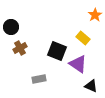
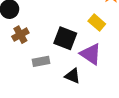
gray rectangle: (39, 79) -> (41, 61), moved
black triangle: (91, 86) -> (73, 76), moved

